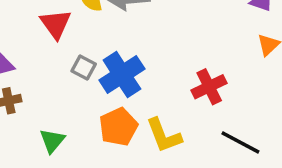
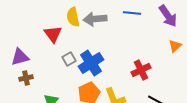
gray square: (84, 68) -> (69, 59), turned 32

